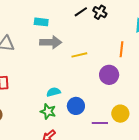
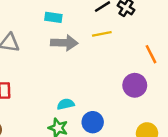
orange line: (121, 49) -> (151, 54), turned -35
yellow line: (79, 55) -> (102, 34), moved

